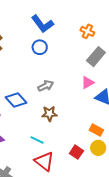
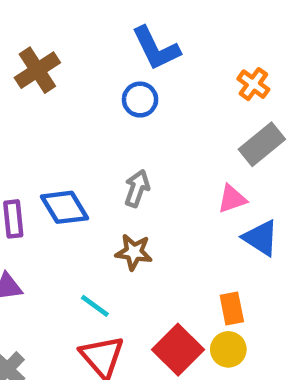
gray arrow: (46, 86) -> (137, 188), turned -56
orange rectangle: (96, 130) -> (232, 309), turned 40
red square: (76, 152) -> (178, 350), size x1.5

